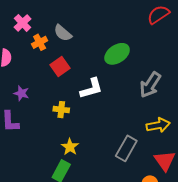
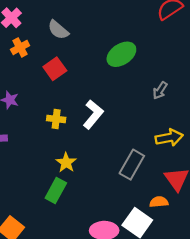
orange cross: (40, 42) -> (20, 47), moved
gray arrow: (150, 85) -> (160, 90), size x0.6
white L-shape: (91, 89) -> (93, 114), moved, turned -35

